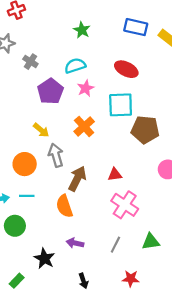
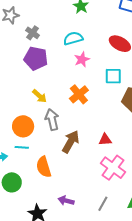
purple pentagon: (50, 91) -> (36, 58), moved, turned -30
cyan square: (121, 105) -> (113, 76), size x0.7
cyan line: (27, 196) -> (22, 147), moved
orange semicircle: (64, 206) -> (44, 167), moved

